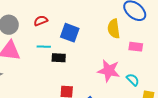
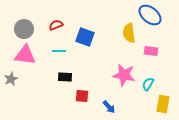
black rectangle: (59, 58) -> (65, 77), moved
cyan semicircle: (133, 80) -> (148, 84), turned -104

